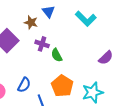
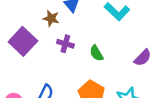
green semicircle: (57, 55) -> (96, 53), moved

